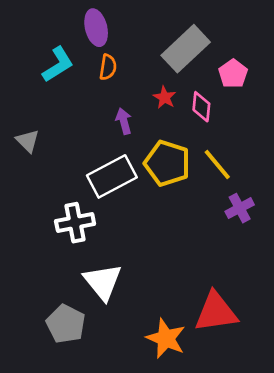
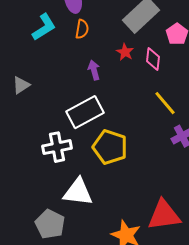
gray triangle: (28, 141) -> (21, 85), turned 42
yellow pentagon: (167, 163) -> (110, 147), moved
white triangle: (103, 282) -> (78, 192), turned -44

